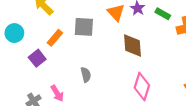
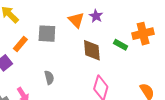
green rectangle: (163, 14) -> (121, 45), moved

